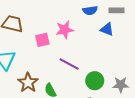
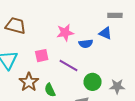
blue semicircle: (90, 10) -> (86, 44), moved
pink square: (42, 40) -> (42, 56), moved

